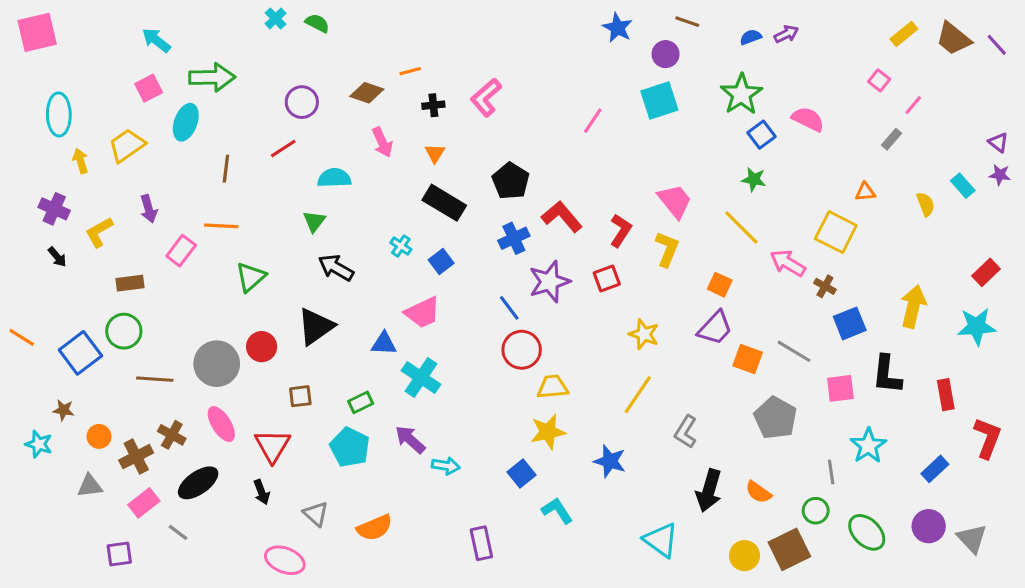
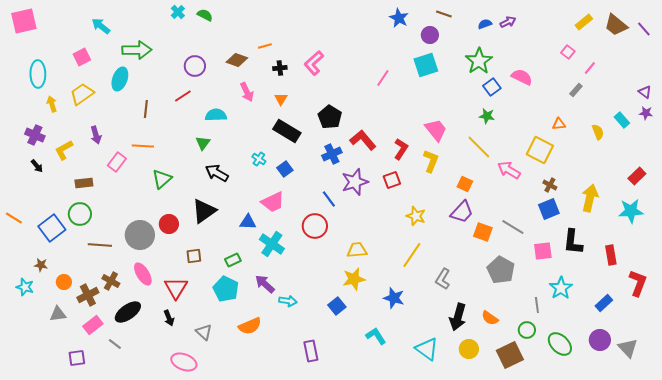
pink square: (149, 88) -> (82, 57), moved
brown cross: (825, 286) -> (550, 185), moved
red circle: (522, 350) -> (315, 226), moved
cyan L-shape: (557, 511) -> (376, 336), moved
orange semicircle: (375, 528) -> (250, 326), moved
yellow circle: (744, 556) -> (469, 349), moved

